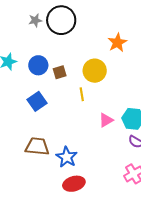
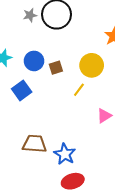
yellow line: (82, 94) -> (79, 90), turned 48
blue square: (37, 101) -> (22, 90), moved

